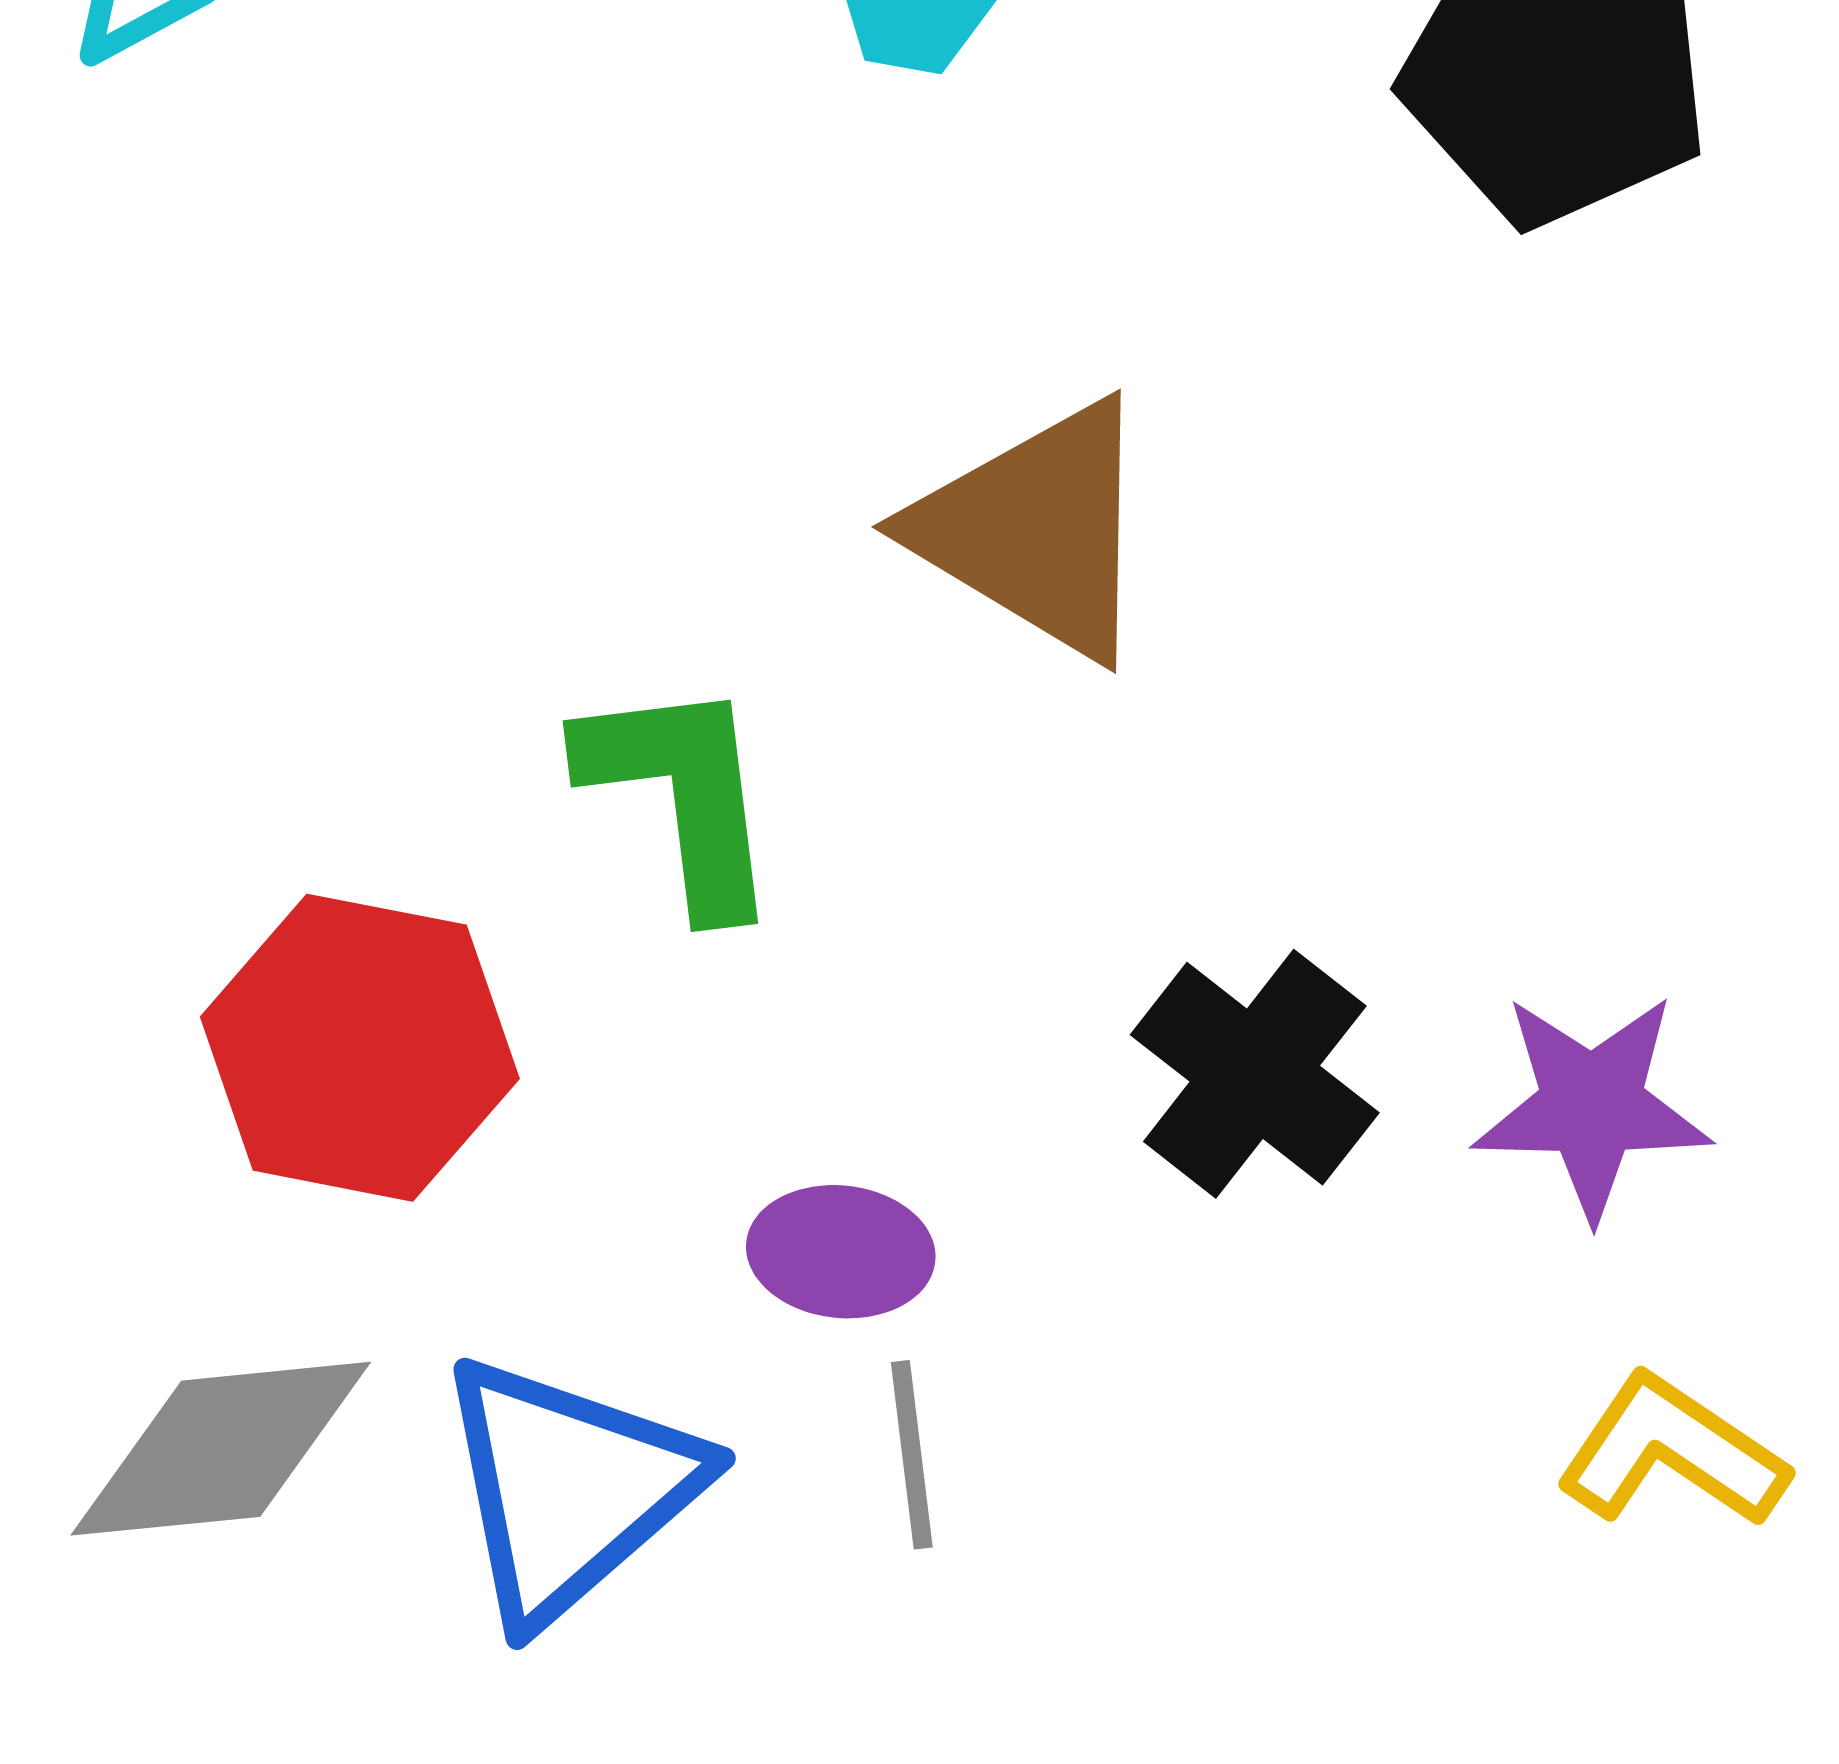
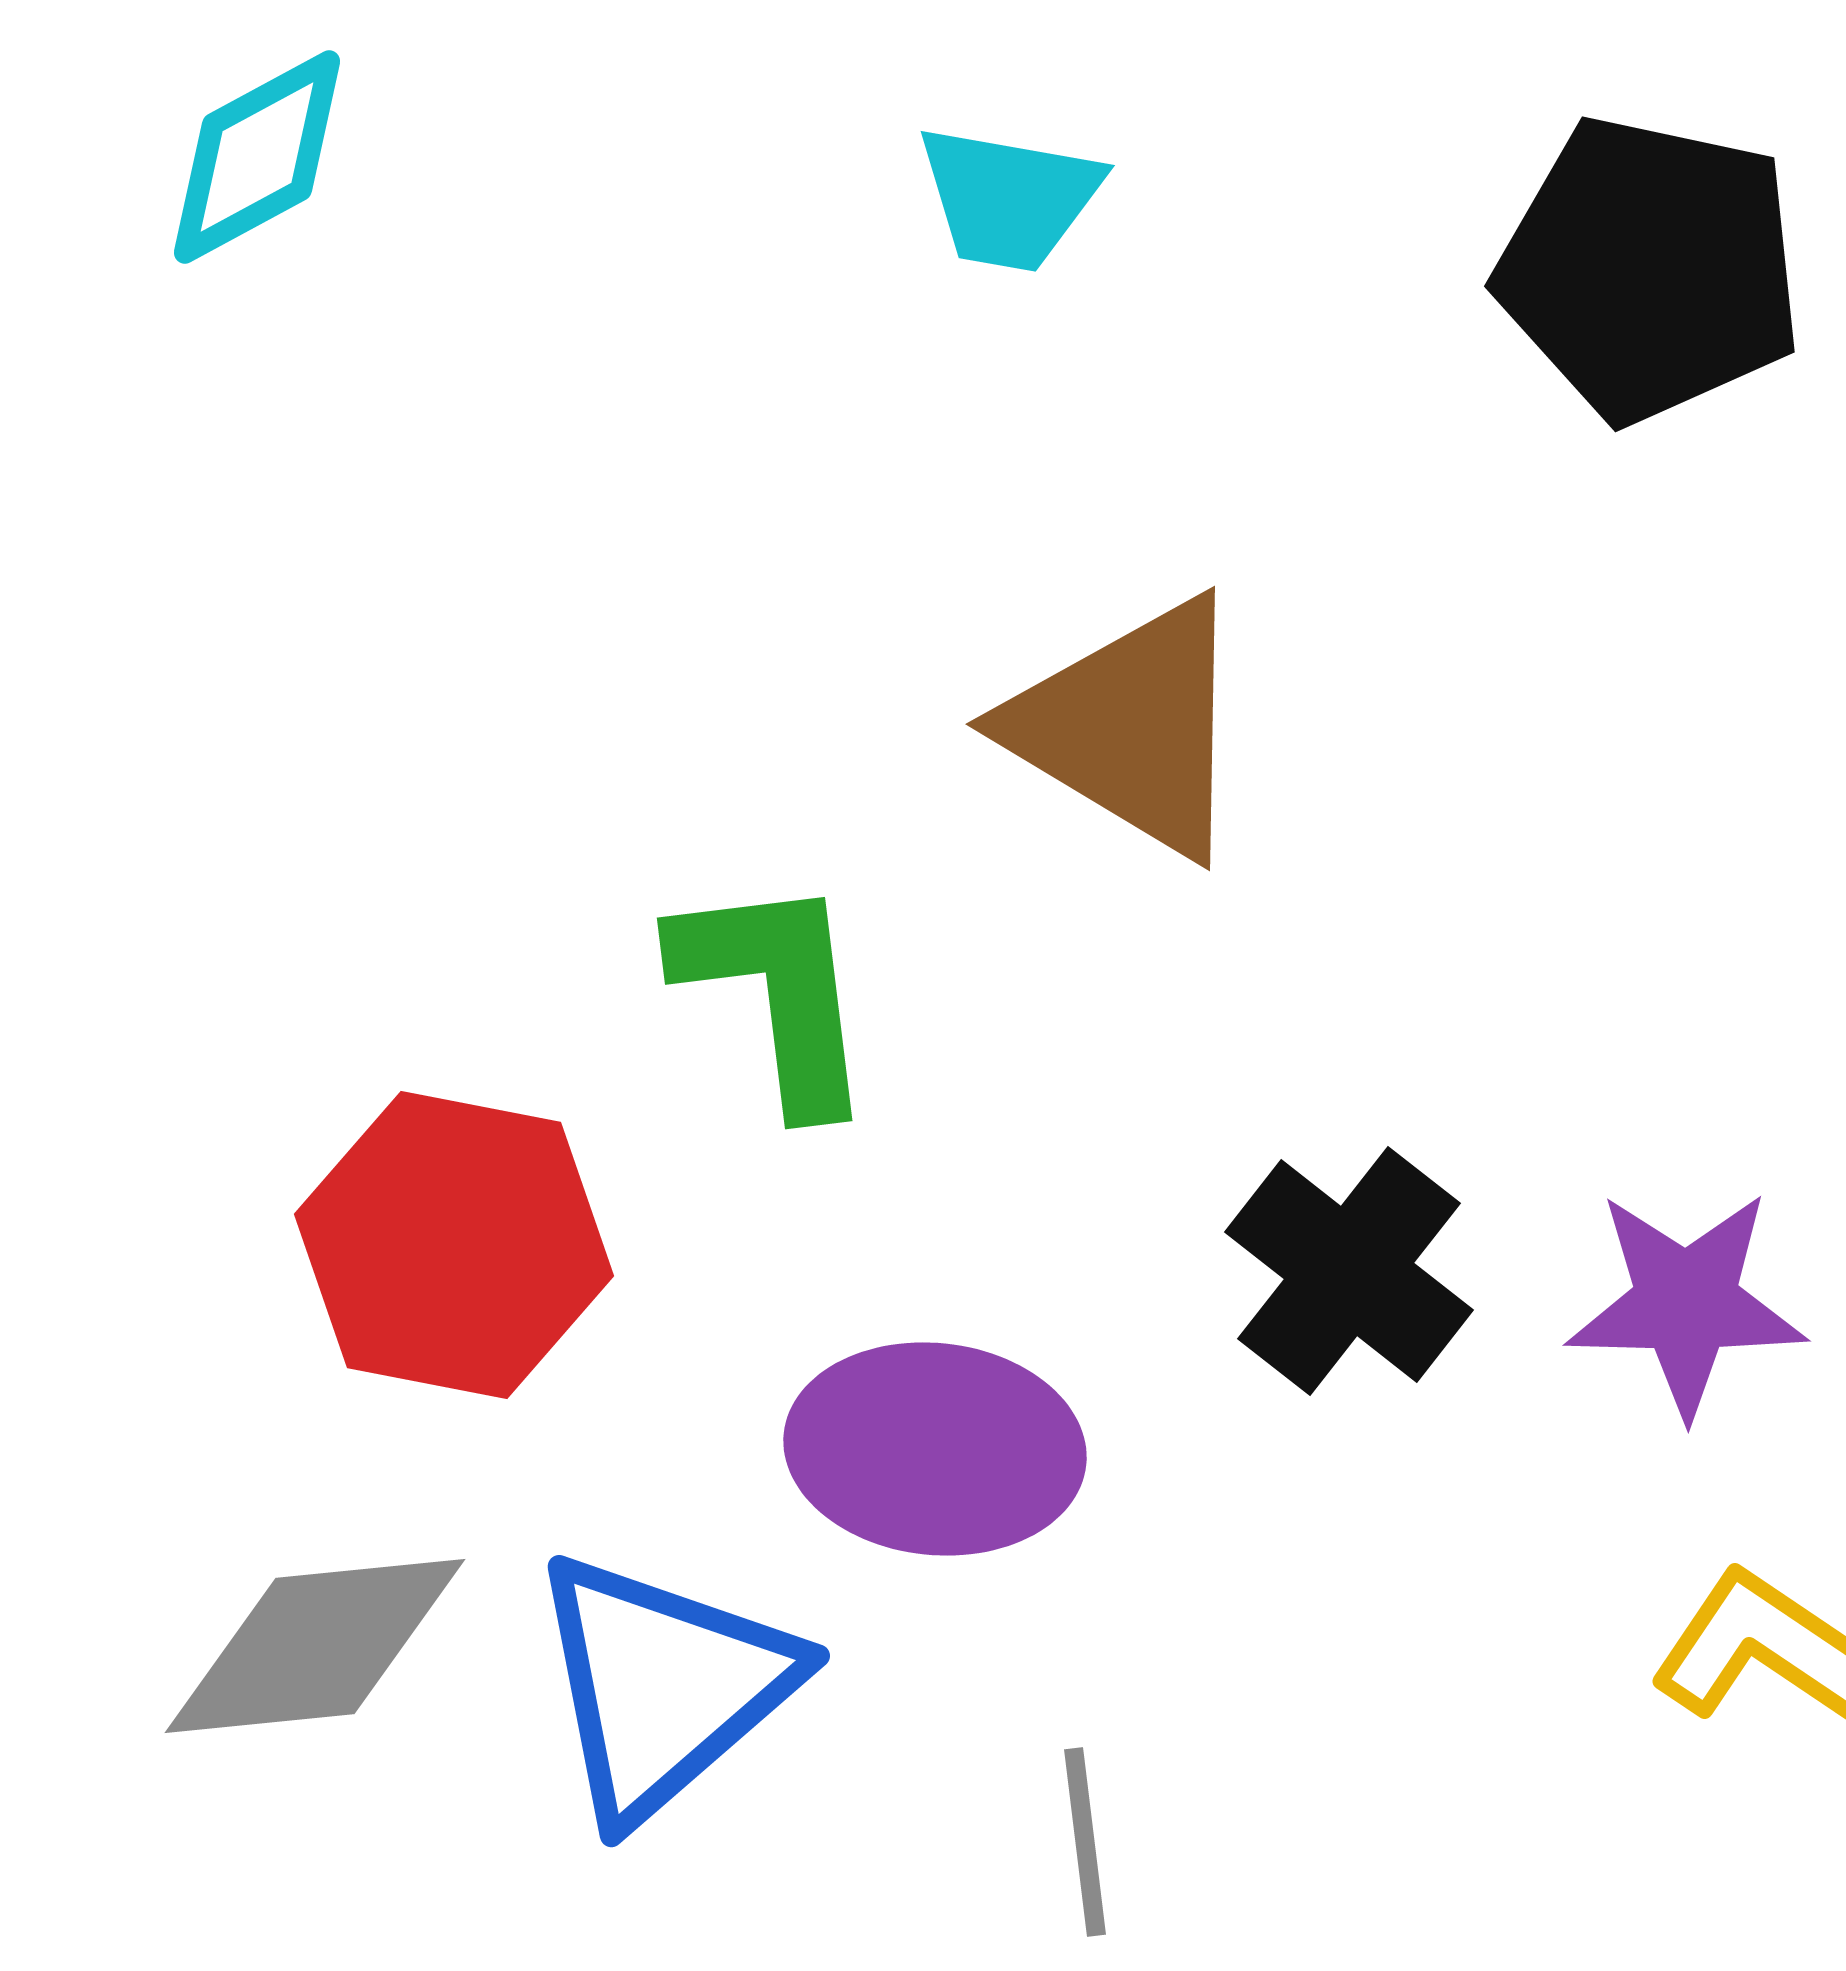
purple ellipse: (841, 1252) -> (935, 1449), size x1.6
gray line: (912, 1455) -> (1085, 1842), moved

